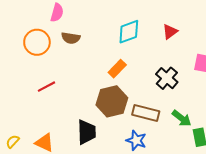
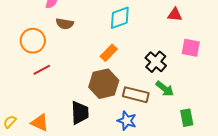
red triangle: (170, 32) -> (175, 15), moved, turned 42
orange circle: (37, 42) -> (33, 41), moved
green arrow: (182, 118) -> (165, 89), moved

